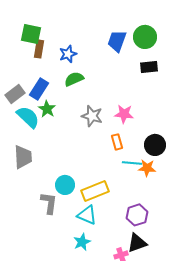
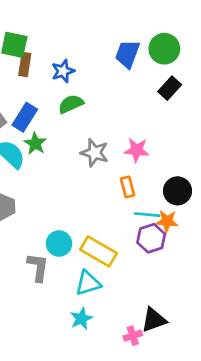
black rectangle: (149, 67) -> (170, 88), turned -42
yellow rectangle: (95, 191) -> (99, 251), turned 52
cyan triangle: (87, 215) -> (88, 283), turned -40
purple hexagon: (137, 215) -> (151, 238), moved

